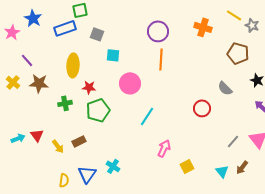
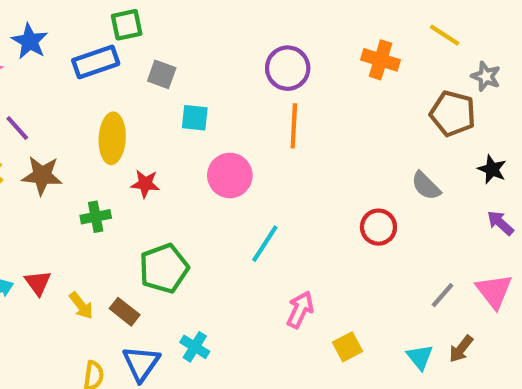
gray star: (252, 25) -> (486, 76), moved
green pentagon: (98, 110) -> (164, 268), moved
brown rectangle: (79, 141) -> (125, 312), moved, turned 64

